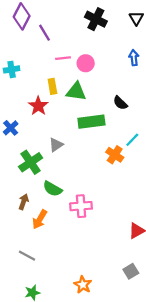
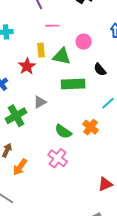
pink circle: (86, 63) -> (84, 42), moved
orange cross: (115, 155) -> (90, 127), moved
green semicircle: (53, 189) -> (63, 132), moved
pink cross: (81, 206) -> (58, 158), turned 36

